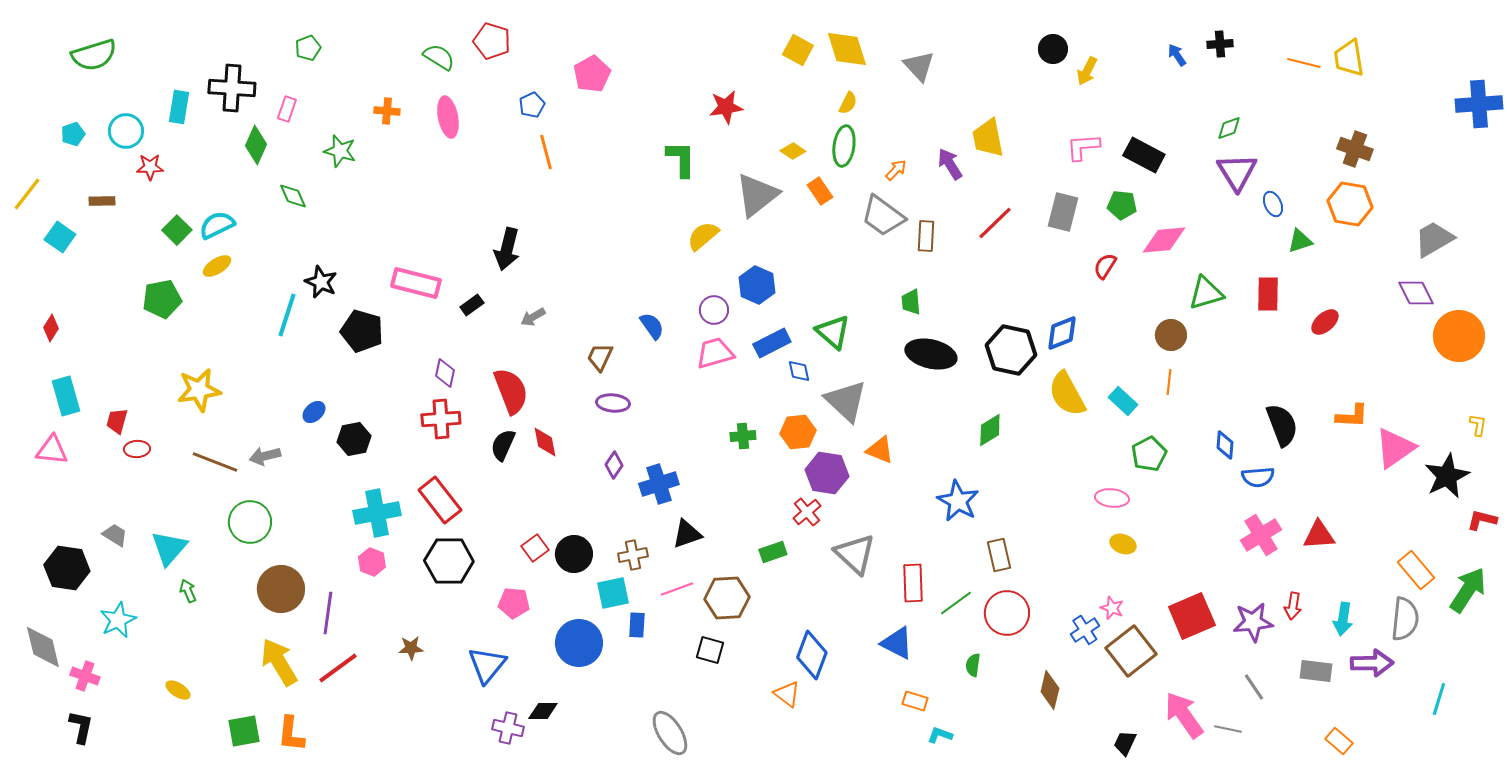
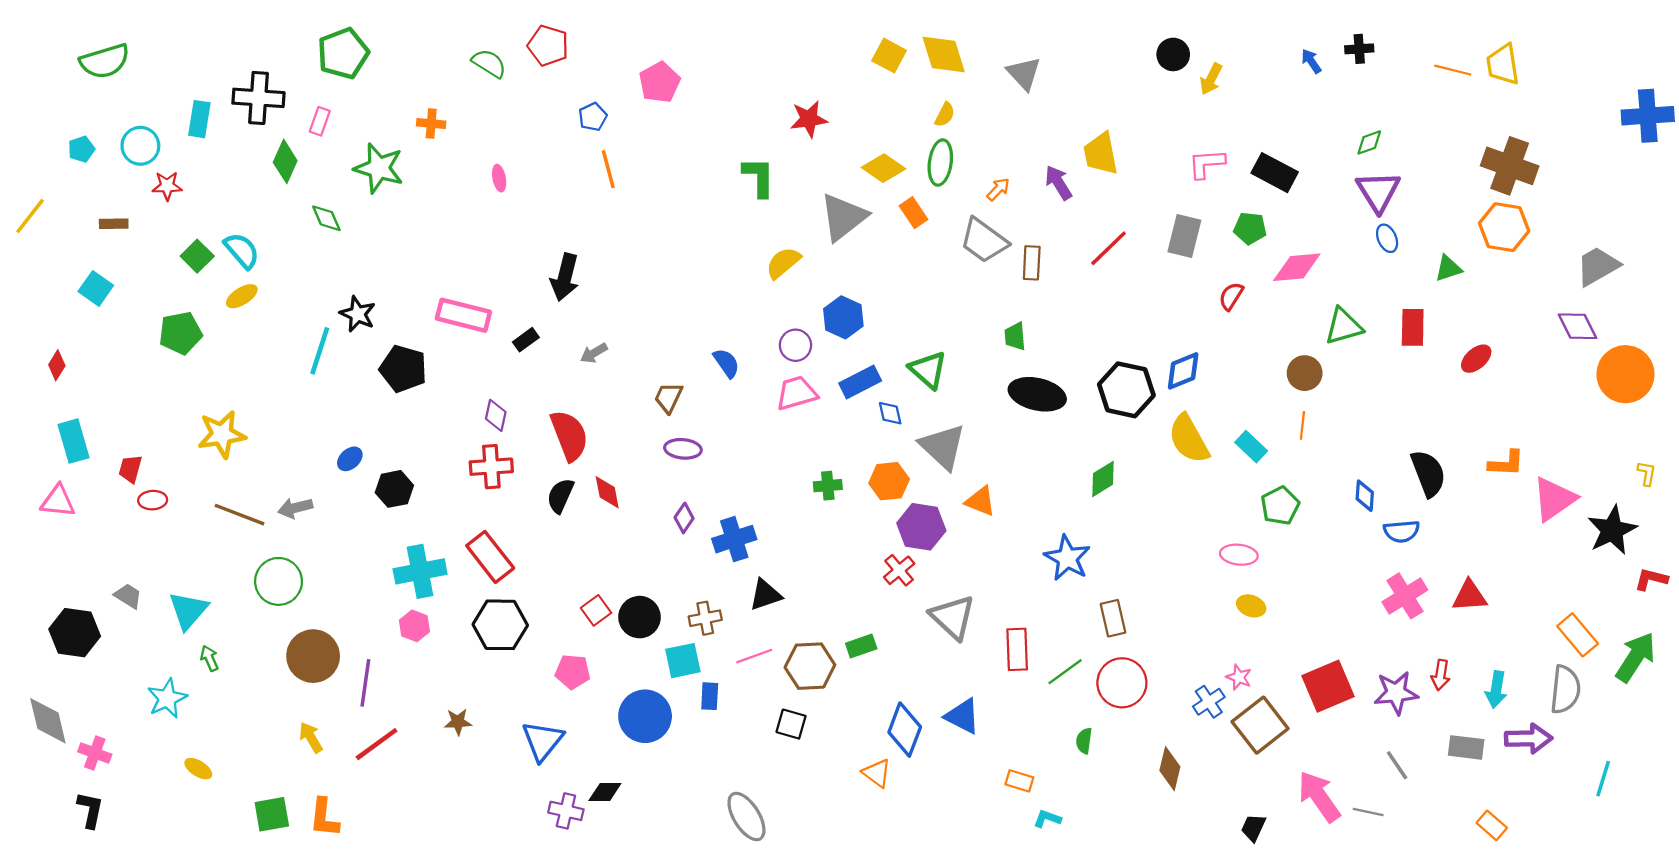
green pentagon: (308, 48) -> (343, 53), size x1.8
pink ellipse: (448, 117) -> (499, 178), moved, size x0.6
brown cross: (1355, 149) -> (1510, 166), size x1.4
green star: (340, 151) -> (379, 168), size x1.4
yellow diamond: (793, 151) -> (883, 168), size x1.5
blue ellipse: (1273, 204) -> (1387, 238), moved
cyan semicircle: (217, 225) -> (242, 251), turned 75
cyan square: (60, 237) -> (96, 288), moved
green rectangle: (773, 552) -> (861, 646), moved
cyan star: (118, 620) -> (167, 698), moved
blue triangle: (897, 643) -> (963, 716), moved
yellow arrow: (279, 662) -> (311, 737), size x0.6

